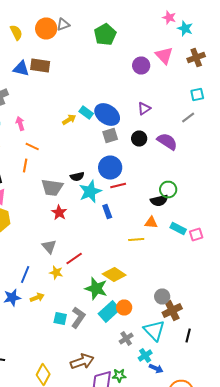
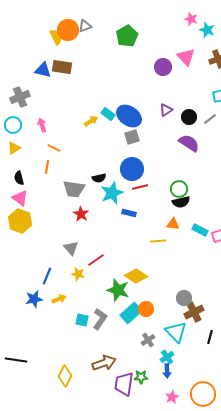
yellow semicircle: (16, 32) -> (56, 37), moved
black circle: (139, 138) -> (189, 117), moved
green circle: (168, 190) -> (179, 189), moved
blue rectangle: (107, 212) -> (129, 213), turned -56
blue arrow: (156, 368) -> (167, 371), moved, turned 64

